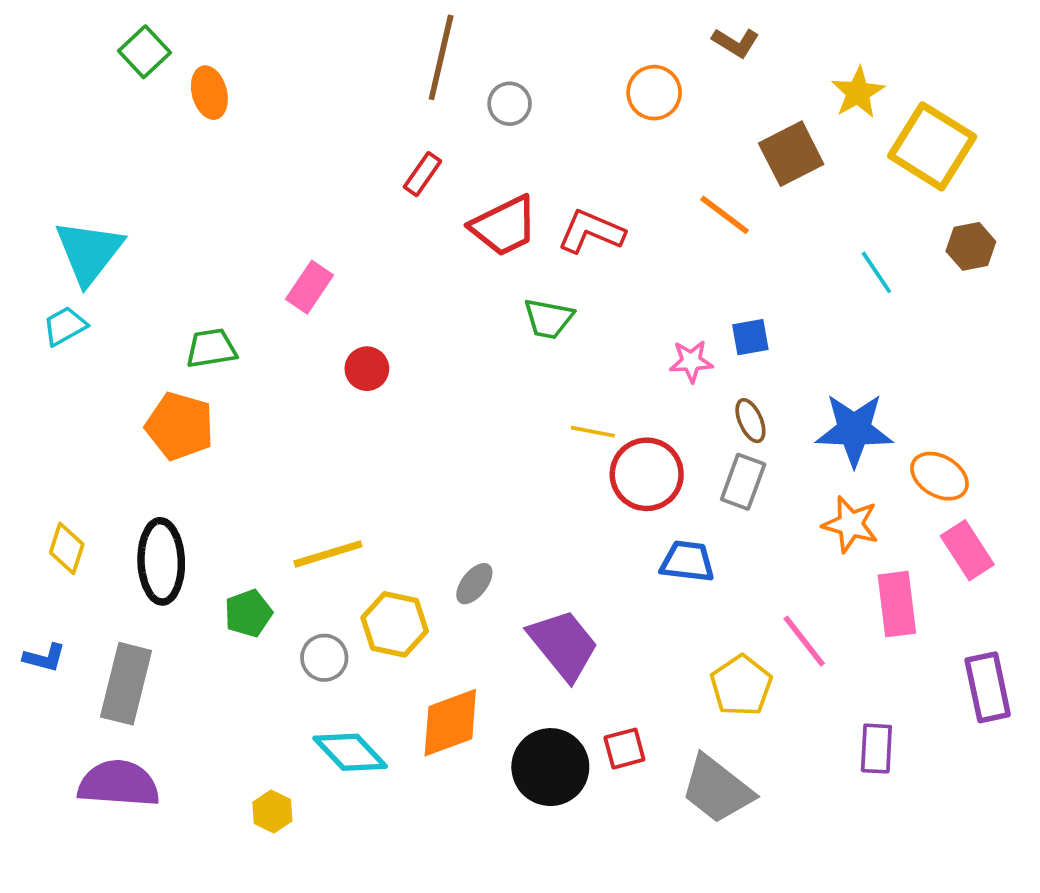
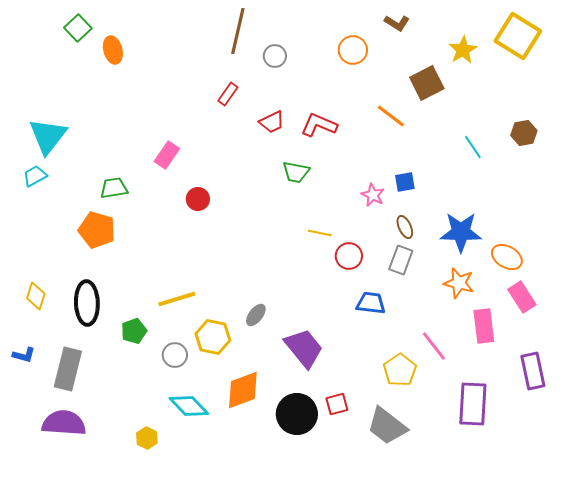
yellow square: (932, 146) -> (518, 36), moved
red trapezoid: (504, 226) -> (272, 122), size x0.7
pink star: (691, 361) -> (373, 195), turned 30
red circle: (647, 474) -> (349, 256), size x0.7
purple rectangle: (876, 749) -> (473, 404), size x1.6

